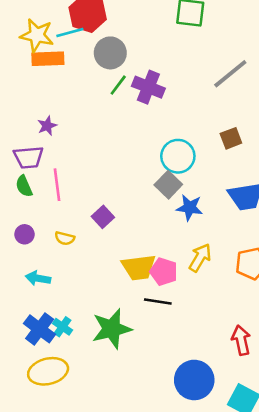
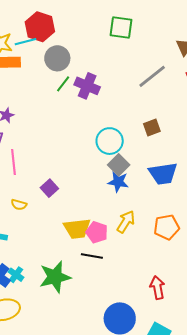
gray square: (168, 185) -> (119, 165), moved

